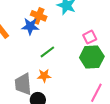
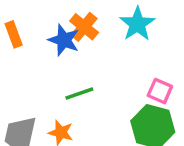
pink square: (90, 37) -> (160, 91), turned 32

